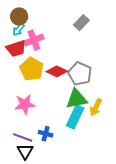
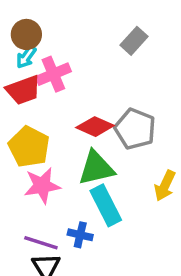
yellow pentagon: (32, 69) -> (29, 147), moved
green triangle: (77, 99) -> (96, 168), moved
cyan rectangle: (75, 117) -> (106, 205), moved, turned -50

